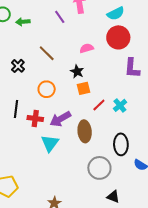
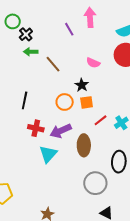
green arrow: (23, 22) -> (31, 52), moved
pink semicircle: (87, 48) -> (93, 63), turned -144
black cross: (18, 66) -> (26, 34), moved
orange circle: (47, 89) -> (65, 102), moved
black line: (16, 109) -> (25, 100), moved

